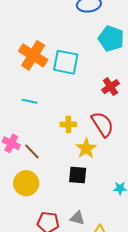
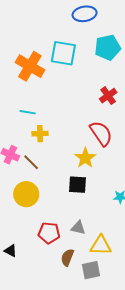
cyan pentagon: (111, 39) -> (108, 48), turned -30
cyan square: (66, 62) -> (63, 53), moved
yellow cross: (68, 124) -> (40, 134), moved

